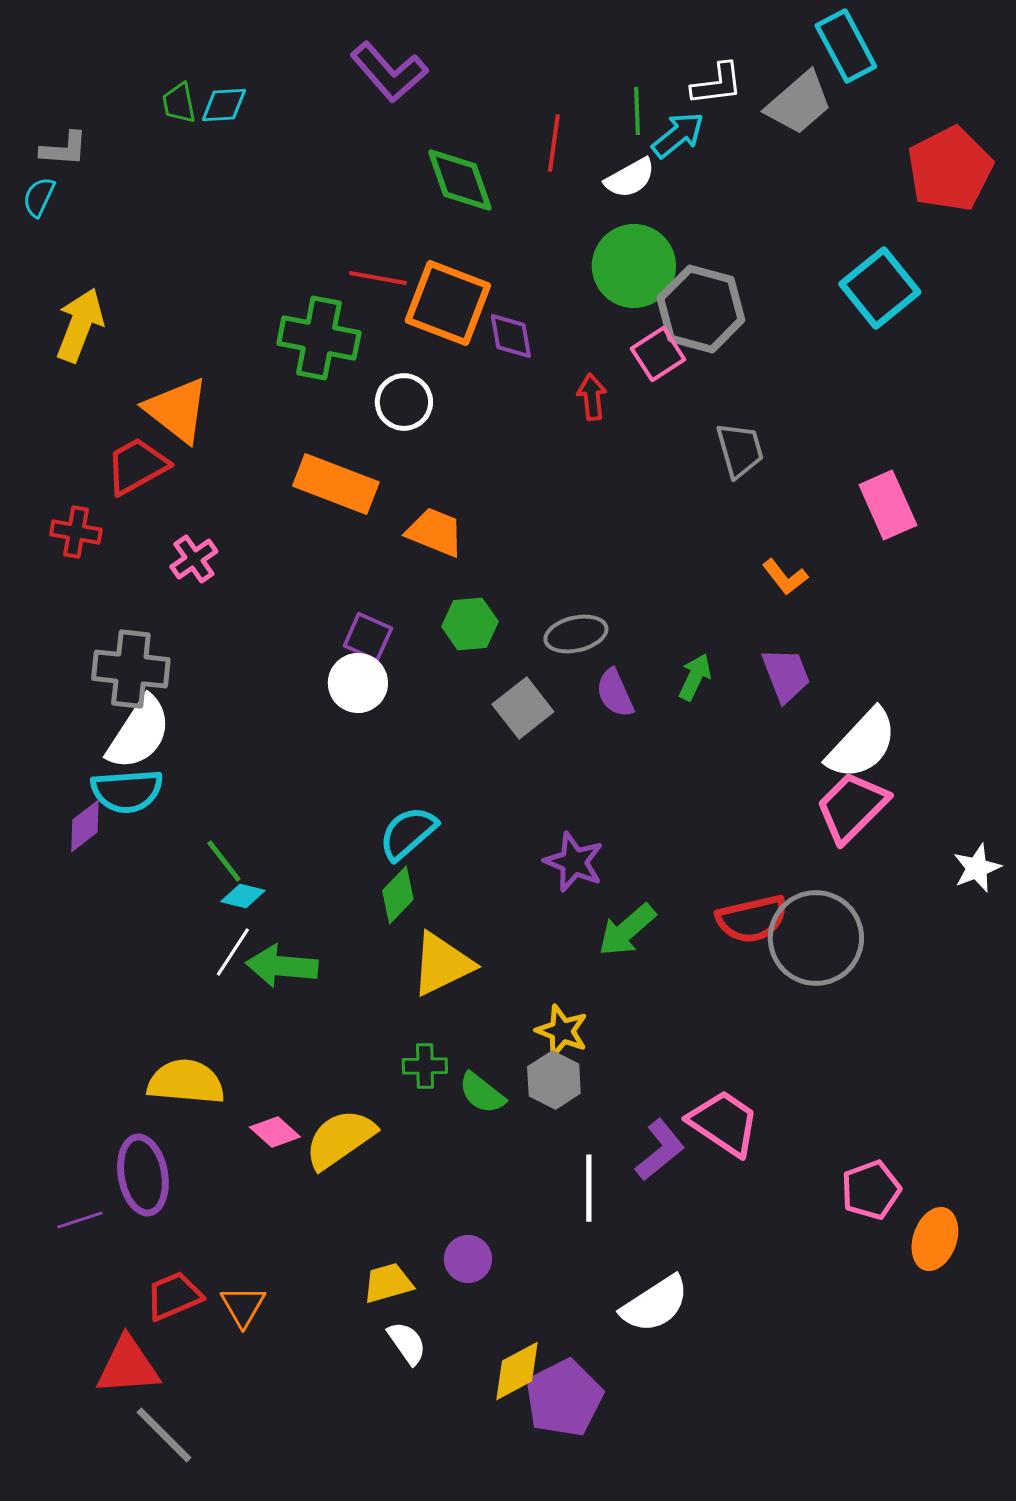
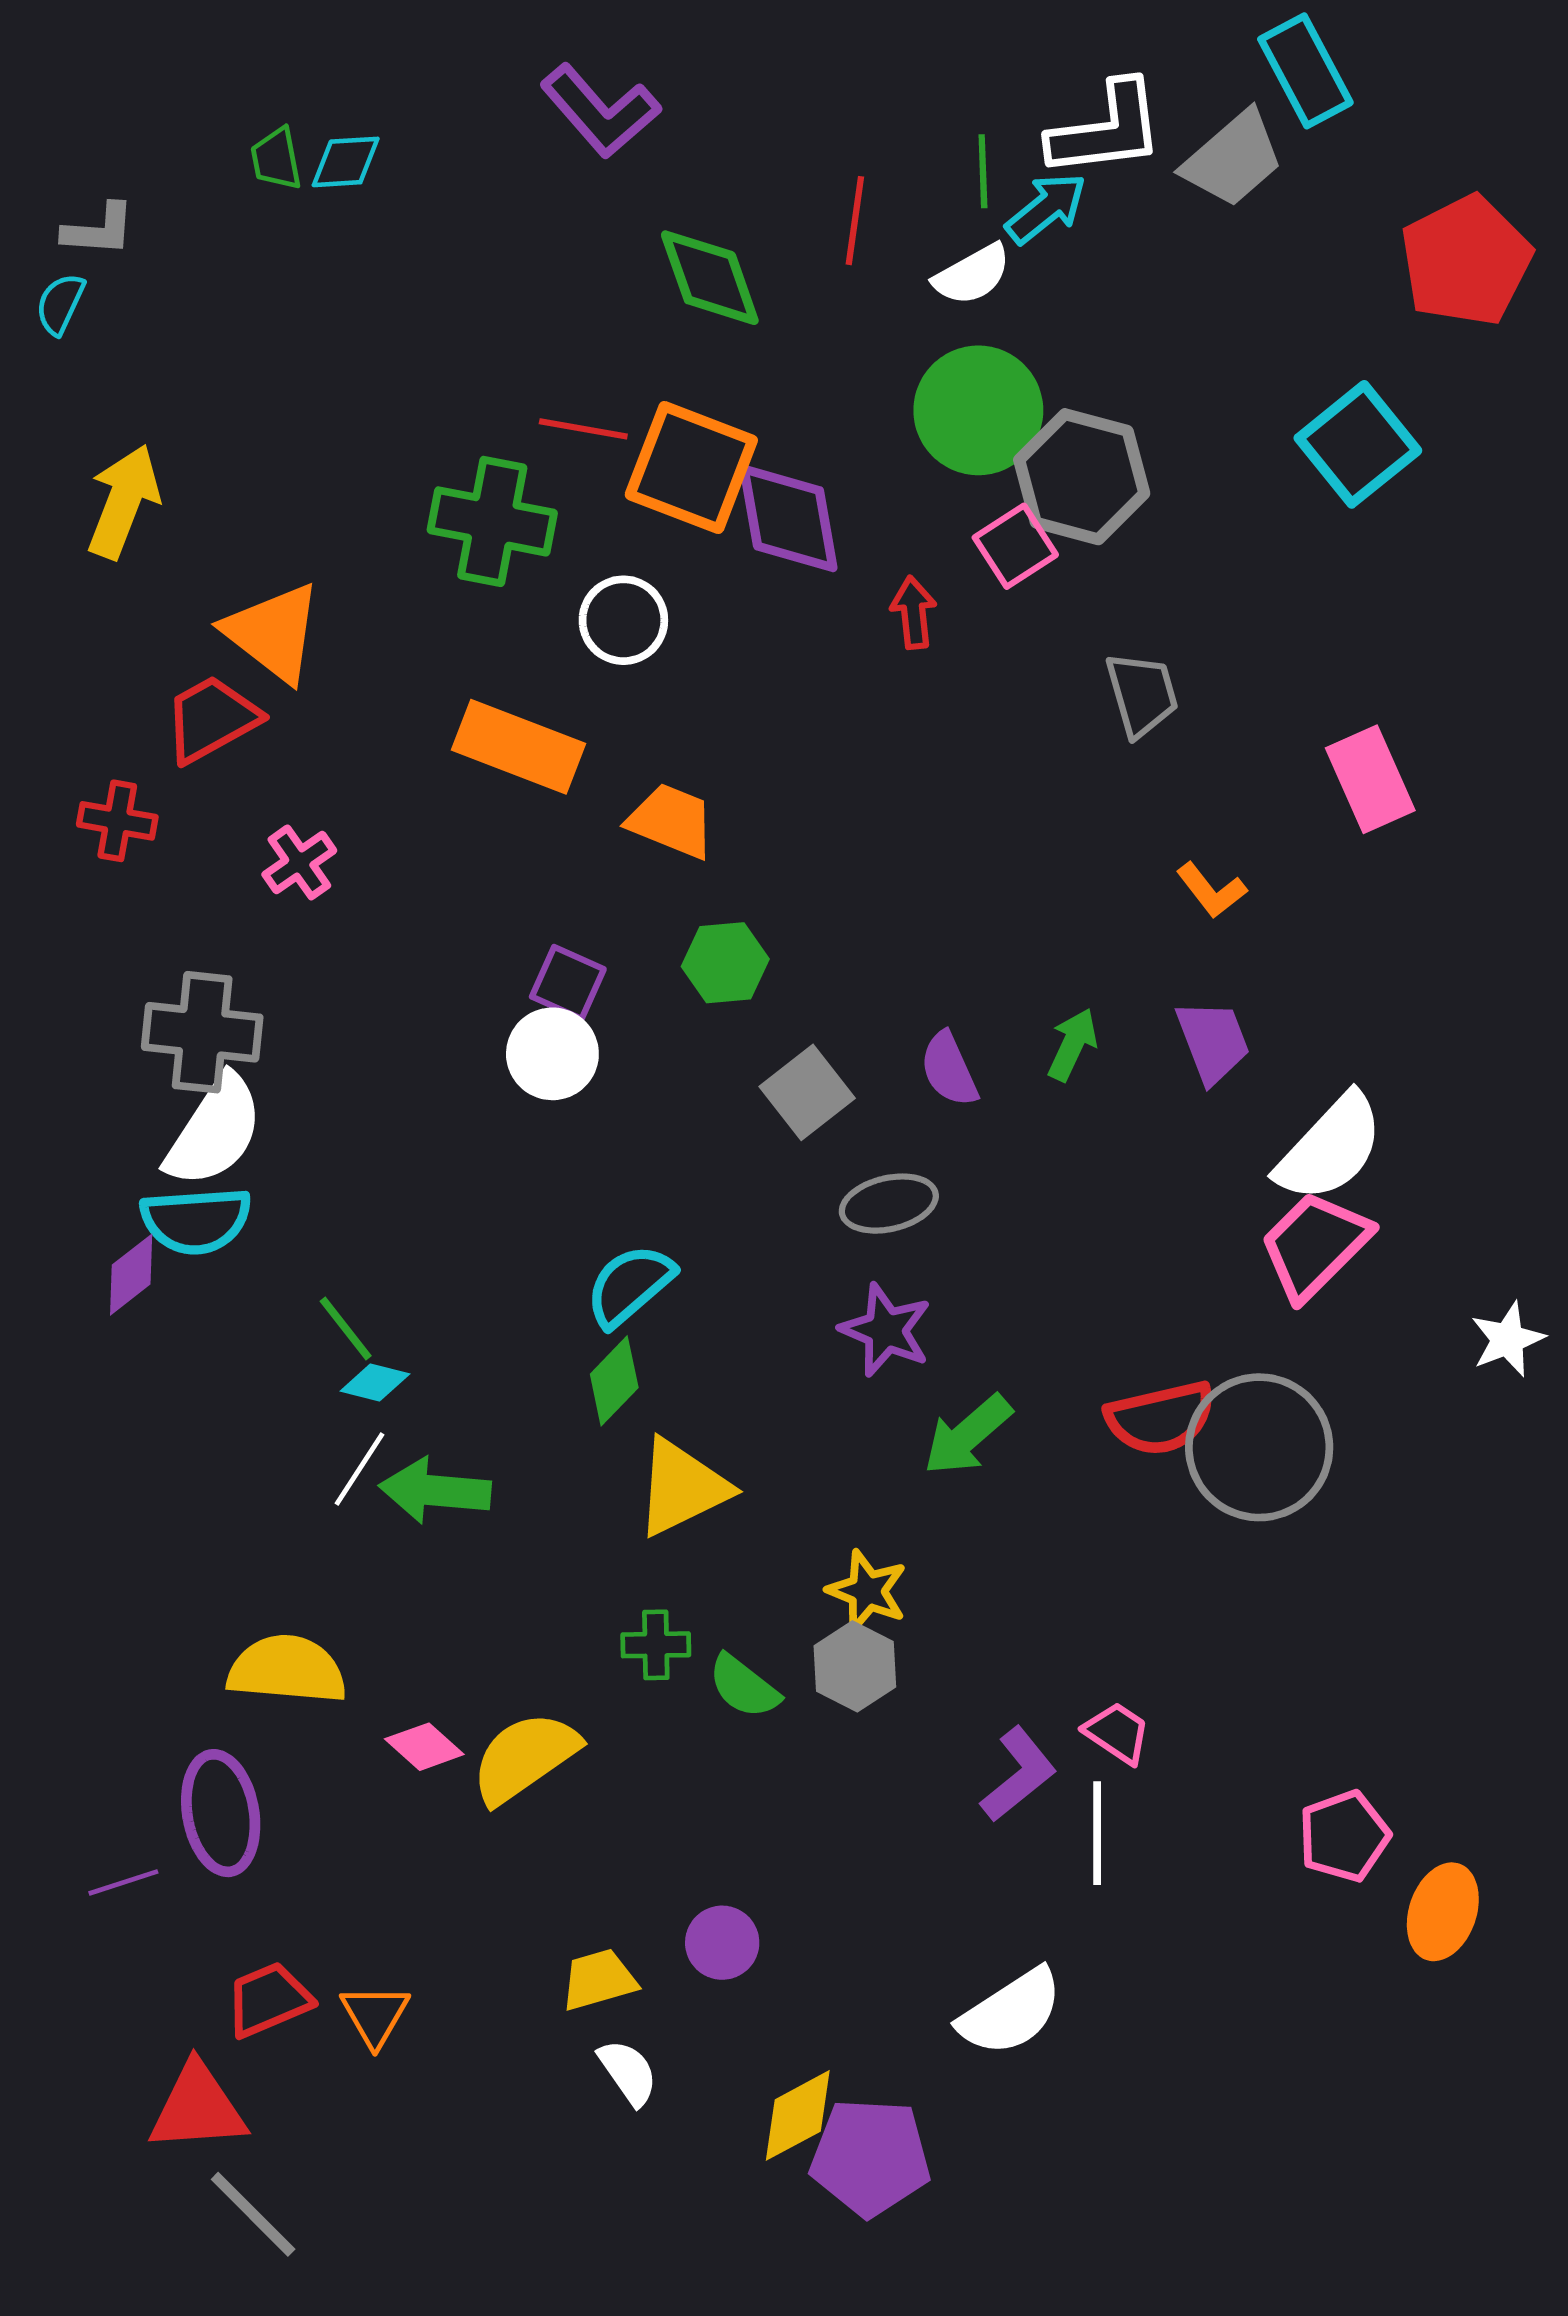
white L-shape: (717, 84) -> (1106, 130), size x1.5
purple diamond: (511, 336) -> (789, 518), size x1.6
gray ellipse: (576, 634) -> (889, 1204), moved
pink trapezoid: (724, 1123) -> (1117, 1733), size x0.6
white line: (589, 1188) -> (1097, 1833), moved
purple pentagon: (564, 1398) -> (870, 2157), turned 30

